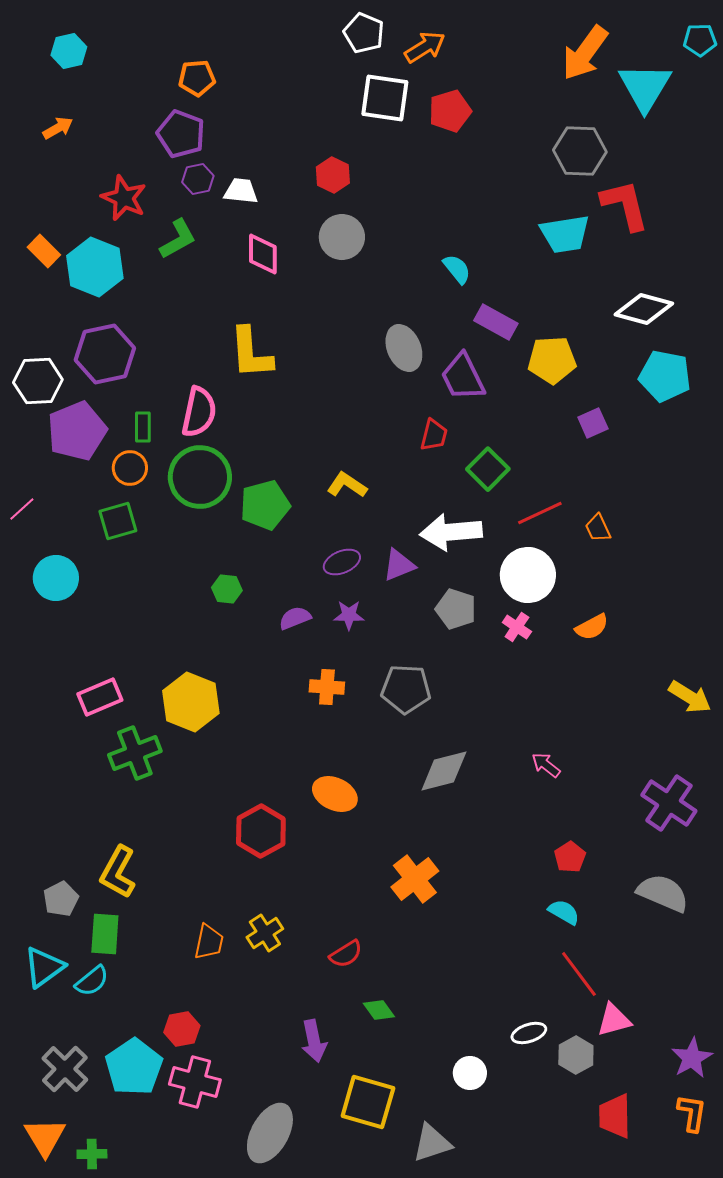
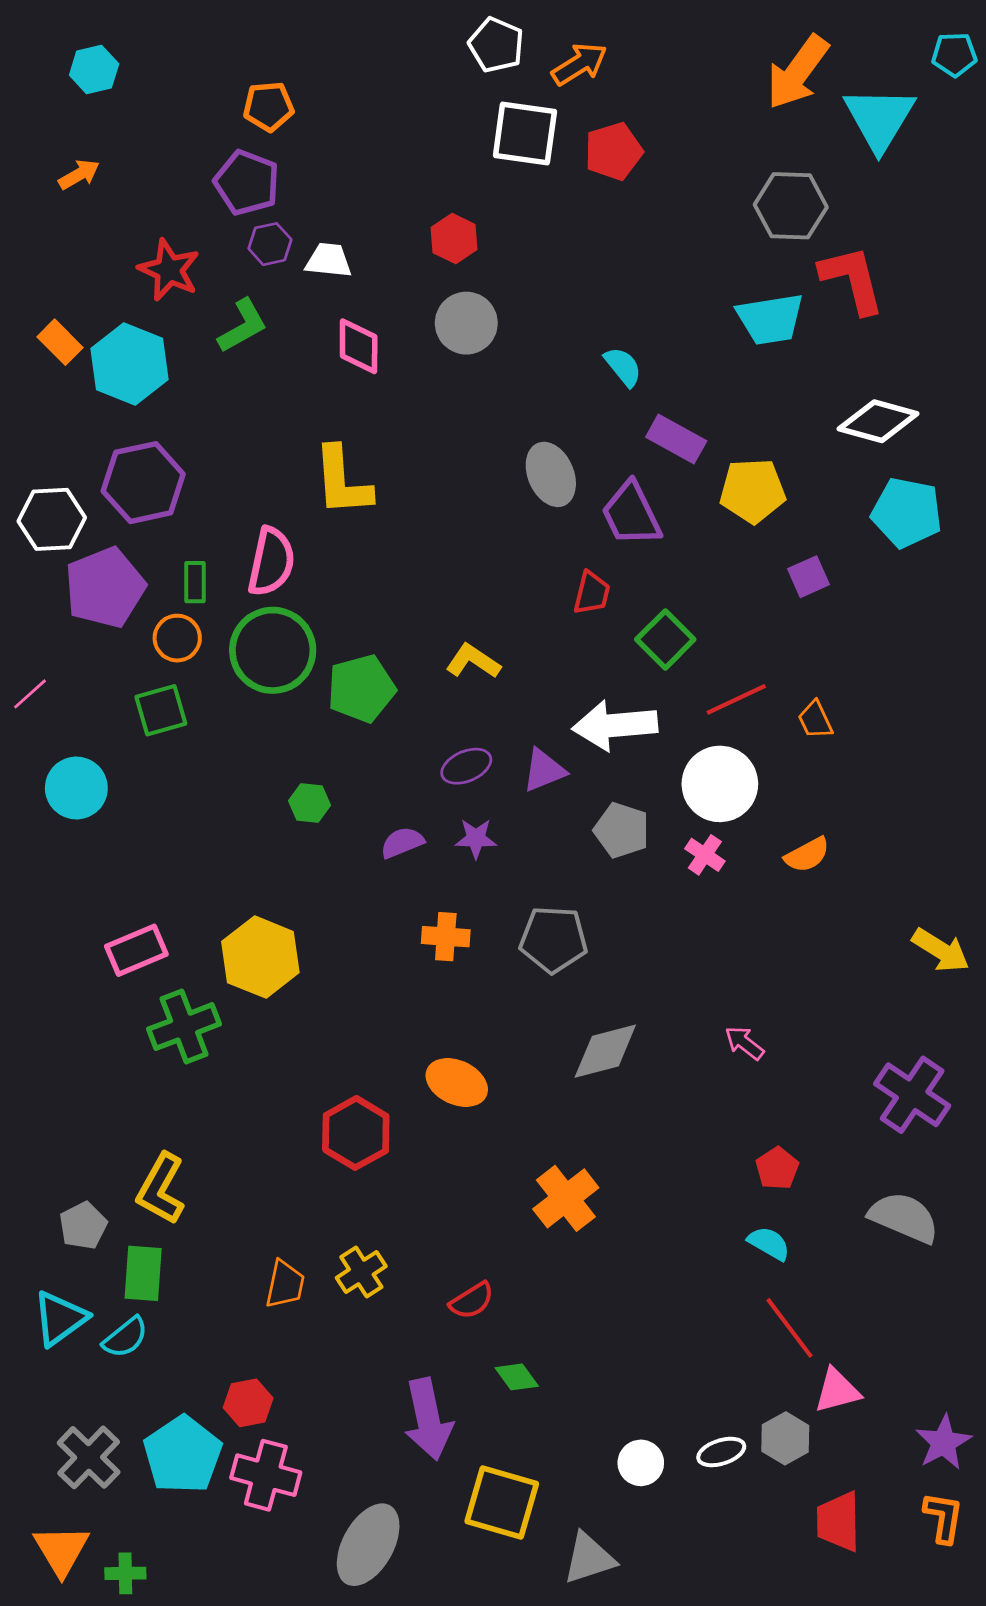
white ellipse: (529, 1033) -> (721, 1452), moved
purple arrow: (314, 1041) -> (428, 1419), size x1.4

